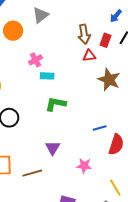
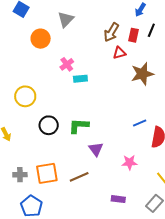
brown arrow: (84, 34) -> (111, 32), turned 48
brown star: (109, 80) -> (142, 74), turned -30
green L-shape: (56, 104) -> (79, 126), moved

